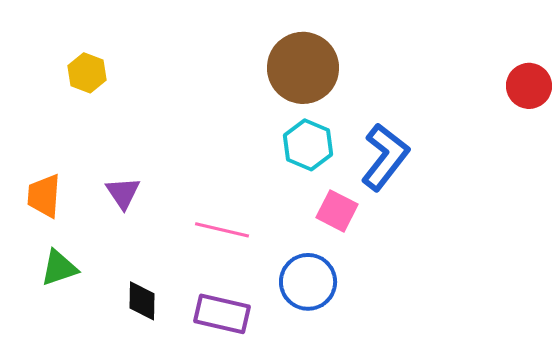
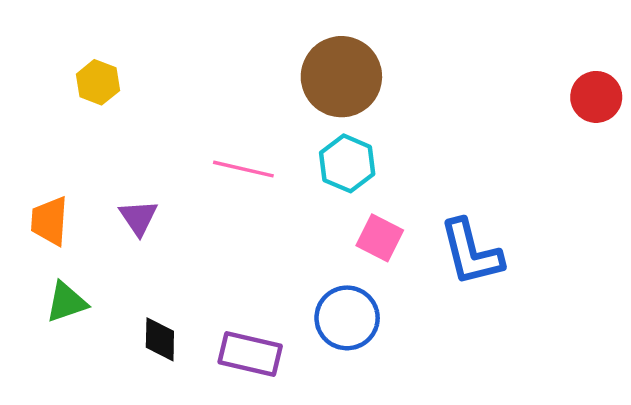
blue L-shape: (385, 157) -> (471, 253), moved, turned 128
pink line: (222, 230) -> (243, 169), moved

